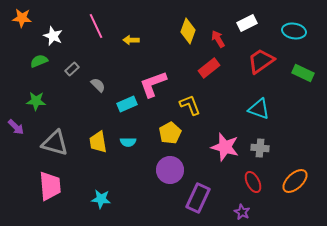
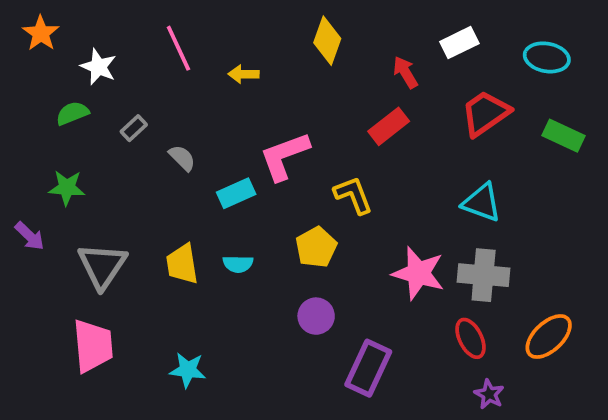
orange star: (22, 18) -> (41, 33), turned 30
yellow diamond: (188, 31) -> (327, 41), moved
gray triangle: (55, 143) -> (102, 266), turned 48
gray cross: (260, 148) -> (484, 275), size x1.5
purple circle: (170, 170) -> (316, 316), size x0.7
purple star: (242, 212) -> (489, 394), moved

